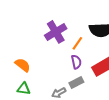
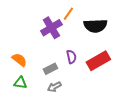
orange line: (77, 43) -> (68, 14), moved
gray rectangle: (76, 82) -> (50, 69), moved

